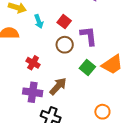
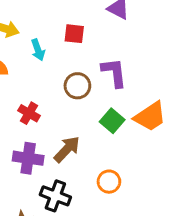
red square: (64, 22) -> (74, 34), moved, turned -32
orange circle: (102, 112) -> (109, 182), moved

